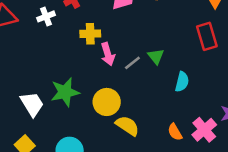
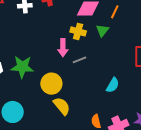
yellow cross: (90, 34) -> (78, 31), moved
green triangle: (156, 56) -> (102, 30), moved

